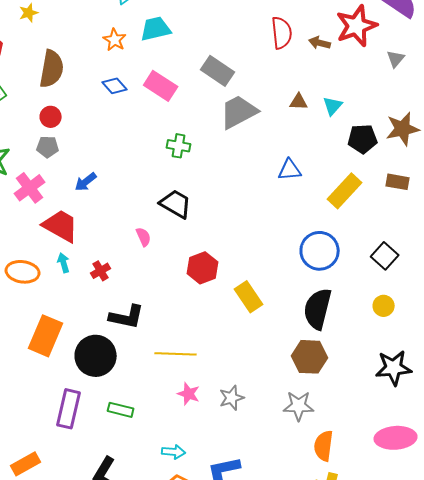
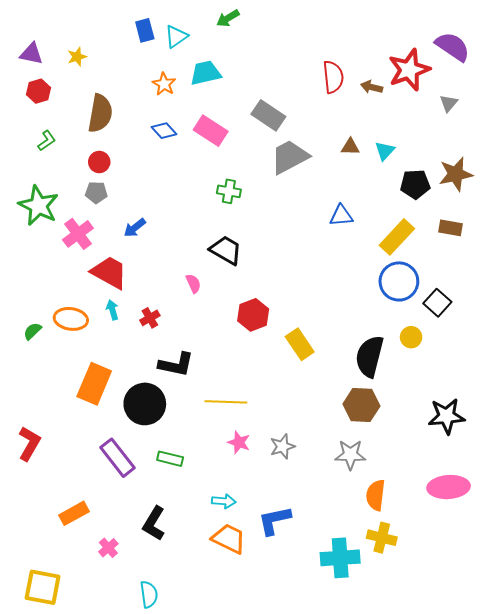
blue circle: (320, 251) -> (399, 281), moved
yellow circle: (384, 306) -> (411, 337), moved
purple rectangle: (69, 409) -> (117, 458), turned -51

